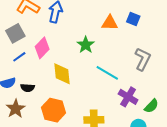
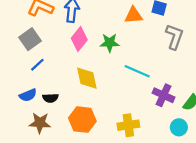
green star: (86, 45) -> (110, 43), turned -30
pink diamond: (42, 48) -> (79, 39), moved
gray L-shape: (143, 59) -> (174, 37), moved
brown star: (16, 109) -> (40, 123), turned -30

